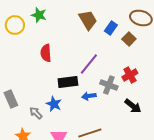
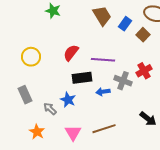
yellow circle: (15, 25) -> (31, 57), moved
red semicircle: (46, 53) -> (71, 53), moved, turned 42
purple line: (89, 64) -> (103, 60), turned 55
black arrow: (133, 106) -> (148, 119), moved

